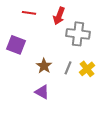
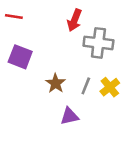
red line: (29, 13) -> (14, 16), moved
purple triangle: (42, 92) -> (69, 116), moved, turned -42

